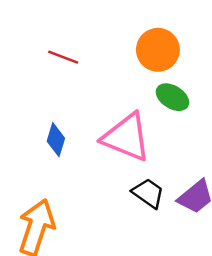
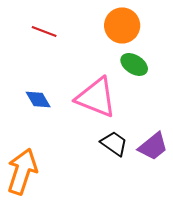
blue diamond: (56, 140) -> (38, 99), turned -48

